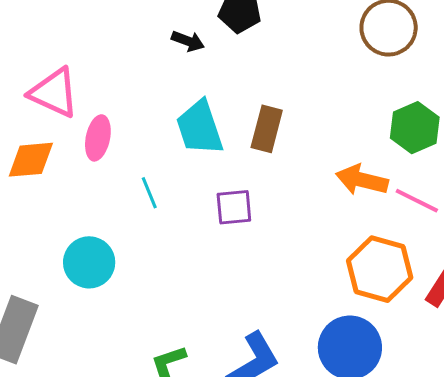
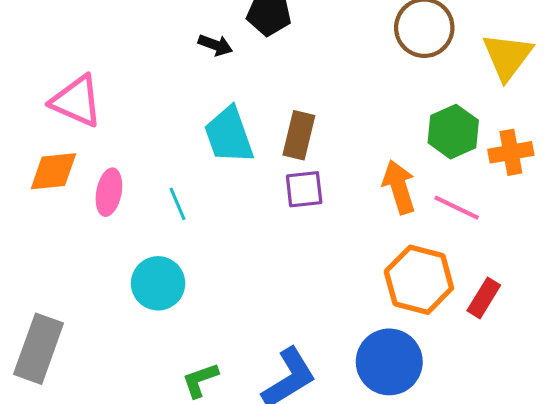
pink ellipse: (98, 138) -> (109, 192), moved
orange arrow: (362, 180) -> (399, 187), turned 60
purple square: (234, 207) -> (304, 189), moved
cyan circle: (89, 262) -> (158, 283), moved

